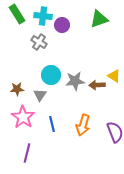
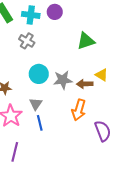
green triangle: (99, 19) -> (86, 41), moved
purple circle: (62, 25) -> (55, 12), moved
gray triangle: (40, 95) -> (36, 104), moved
orange arrow: (83, 125) -> (79, 110), moved

